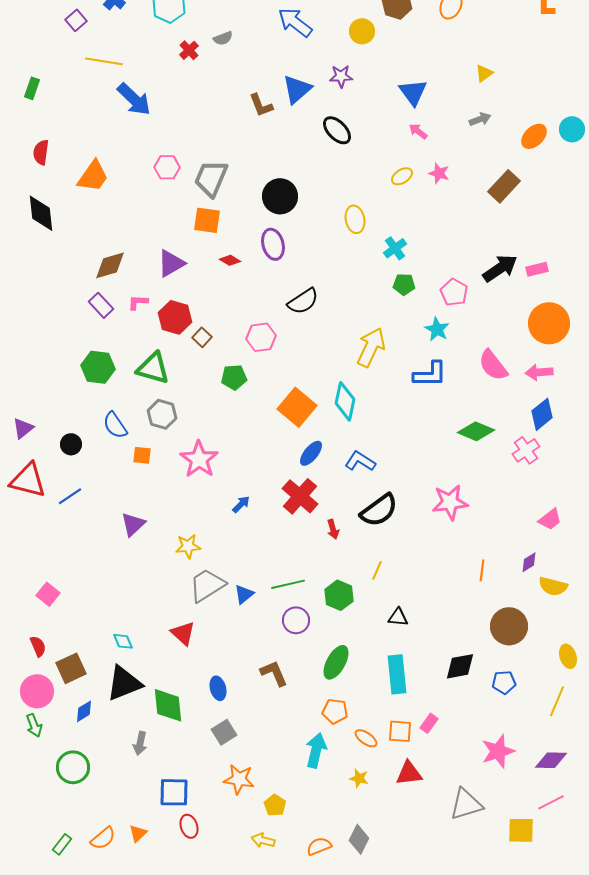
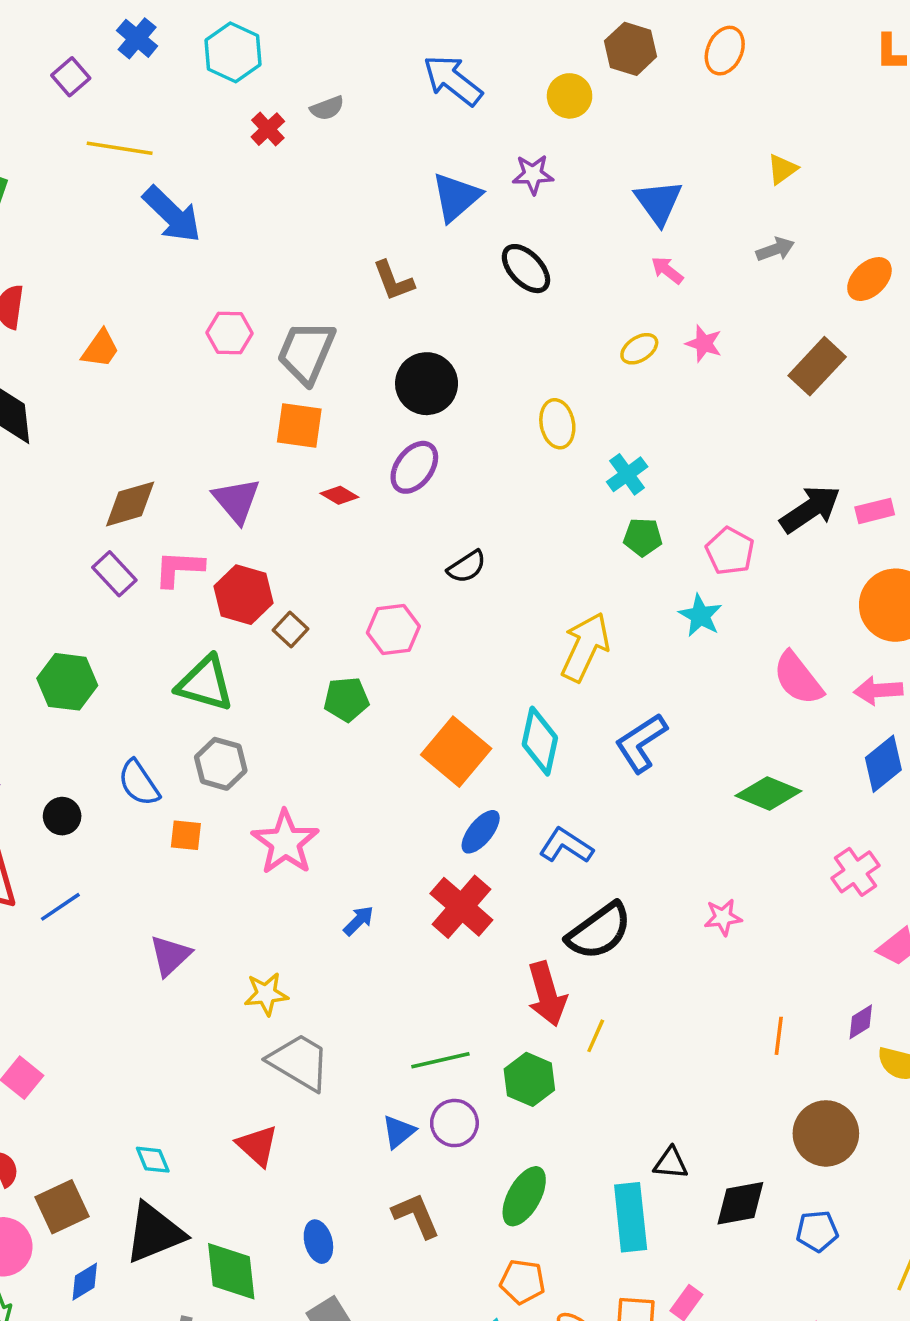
brown L-shape: (261, 105) -> (393, 281), moved
orange trapezoid: (93, 176) -> (100, 349), size x0.7
purple ellipse: (273, 244) -> (414, 467), turned 52
purple triangle: (171, 263) -> (236, 500), turned -40
black semicircle: (303, 301) -> (467, 567), size x0.7
pink L-shape: (138, 302) -> (179, 568), size x1.4
green hexagon: (98, 367) -> (67, 682), moved
blue L-shape: (430, 374) -> (641, 743), moved, turned 147
pink cross: (526, 450) -> (856, 872), moved
pink star: (450, 502) -> (723, 917), size x0.6
red arrow: (333, 529) -> (547, 994), moved, size x1.8
gray trapezoid: (207, 585) -> (299, 1062), turned 63
blue triangle: (244, 594) -> (399, 1132), moved
black triangle: (398, 617) -> (671, 1163), moved

